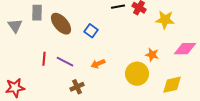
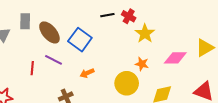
yellow star: (165, 20) -> (145, 34), moved, turned 30
blue square: (91, 31) -> (80, 40), size x1.6
purple line: (65, 62) -> (54, 60), moved

